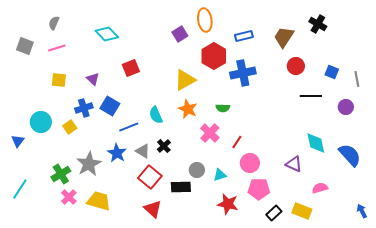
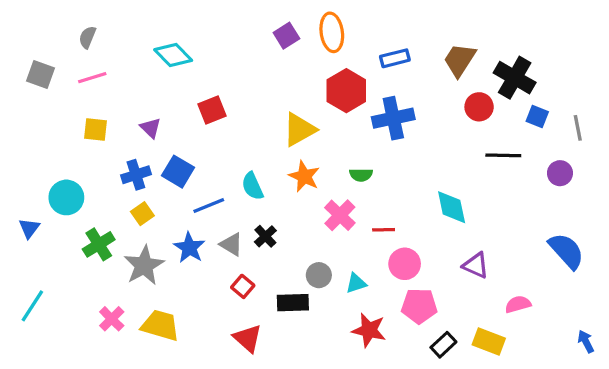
black cross: (318, 24) -> (515, 78), moved, size x1.4
purple square: (180, 34) -> (286, 36), moved
yellow square: (70, 127) -> (142, 214), moved
red line: (237, 142) -> (384, 230), turned 56
cyan diamond: (316, 143) -> (452, 207), moved
green cross: (61, 174) -> (99, 244), moved
red square: (150, 177) -> (243, 286), size x0.6

